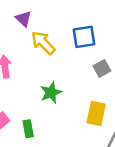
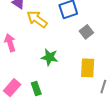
green star: (51, 93) -> (49, 57), turned -30

